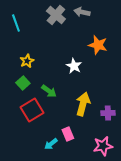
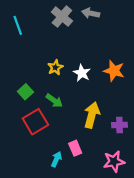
orange star: (98, 45) -> (114, 71), moved
yellow star: (27, 61) -> (55, 67), moved
cyan arrow: (51, 144) -> (56, 159), turned 152

